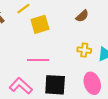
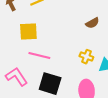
yellow square: (40, 24) -> (28, 32), moved

